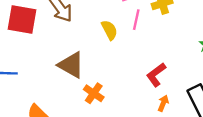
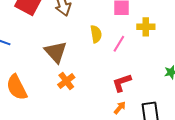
pink line: (136, 20) -> (119, 44), moved

